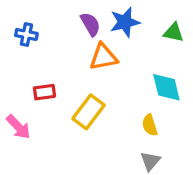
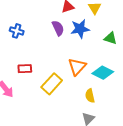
orange triangle: (103, 57) -> (77, 67), moved, turned -42
cyan diamond: (166, 87) -> (103, 73), turned -55

